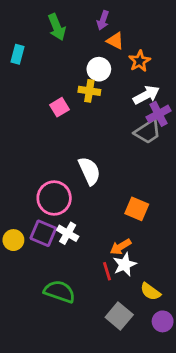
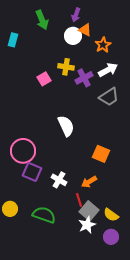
white circle: (99, 69) -> (73, 36), moved
purple cross: (159, 114) -> (84, 78), moved
pink circle: (54, 198) -> (23, 151), moved
white cross: (68, 233) -> (59, 180), moved
yellow circle: (13, 240) -> (10, 209), moved
white star: (125, 264) -> (87, 225), moved
gray square: (119, 316) -> (89, 211), moved
purple circle: (163, 321) -> (111, 237), moved

